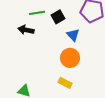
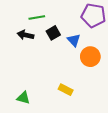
black square: (58, 17) -> (53, 33), moved
orange circle: (70, 58) -> (90, 57), moved

